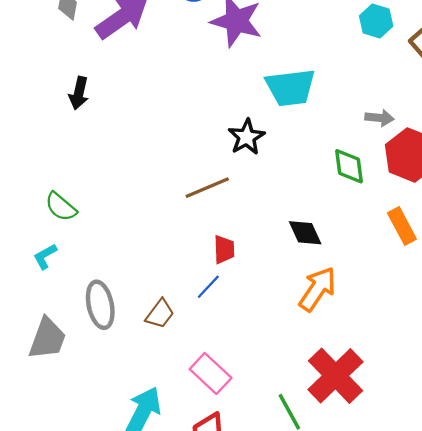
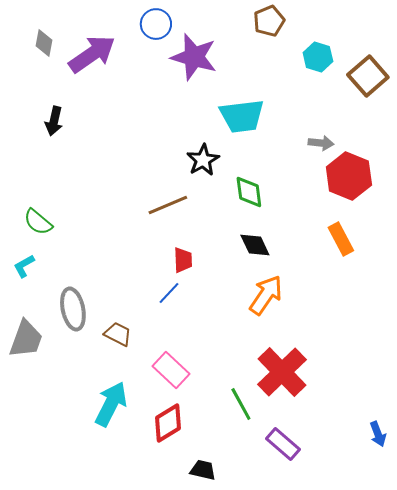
green diamond: (349, 166) -> (249, 192), moved
brown trapezoid: (160, 314) -> (118, 334), moved, turned -100

